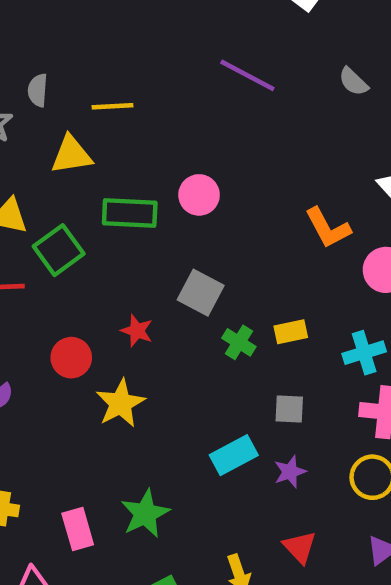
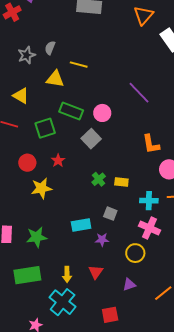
purple line: (247, 75) -> (139, 93), moved
green square: (59, 250) -> (45, 128), moved
gray square: (201, 293) -> (91, 139), moved

